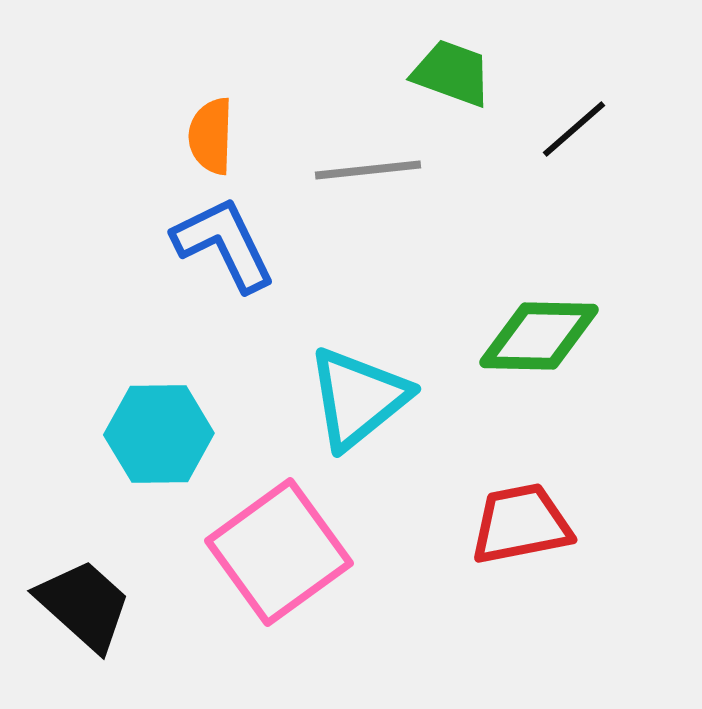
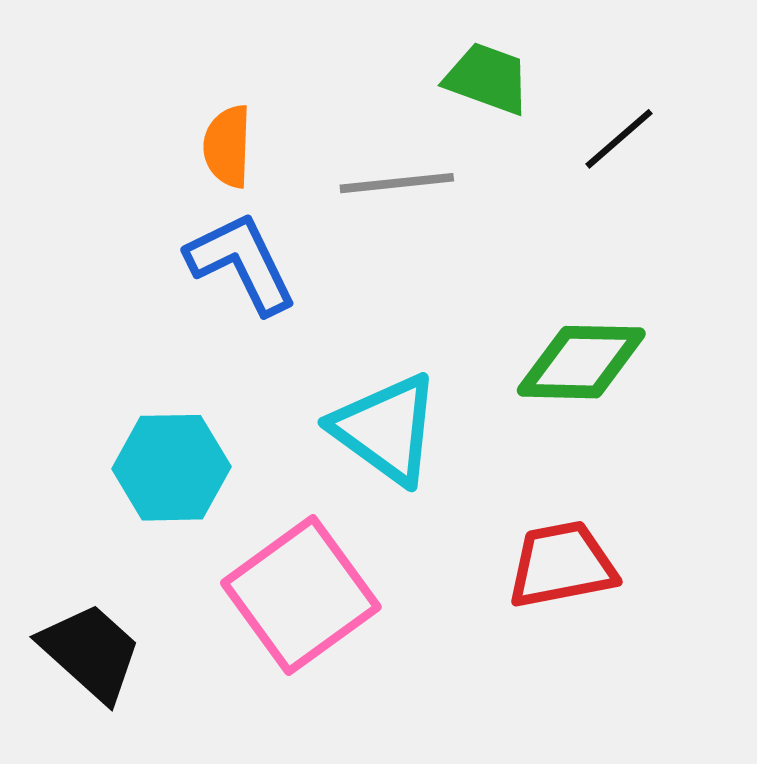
cyan triangle: (358, 398) -> (386, 429), turned -45

